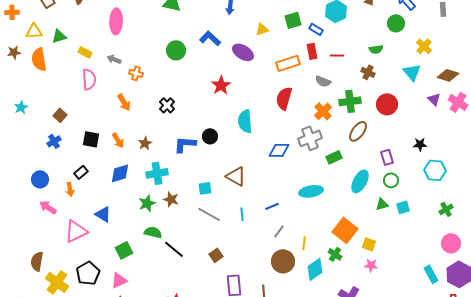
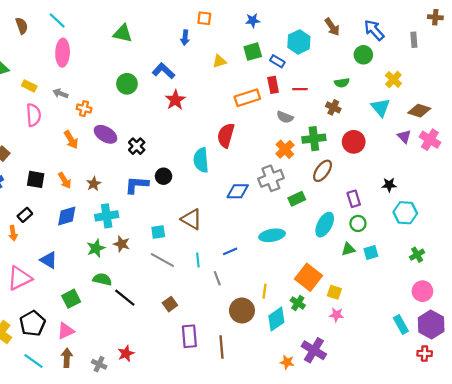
purple ellipse: (243, 52) -> (105, 134), moved
red star: (221, 85) -> (175, 100), moved
red semicircle: (284, 98) -> (226, 135), moved
black cross: (167, 105) -> (137, 146), moved
gray line: (279, 231) -> (217, 278), moved, turned -56

